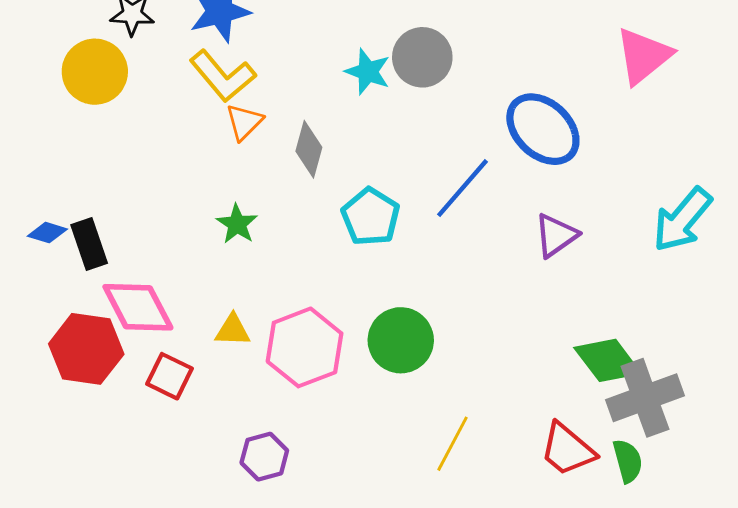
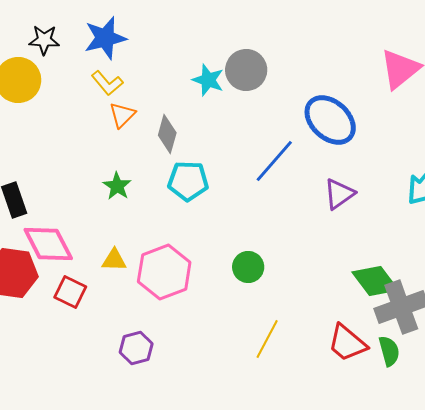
yellow L-shape: (223, 76) -> (107, 83), size x0.7
cyan pentagon: (371, 217) -> (188, 181), moved, turned -30
green circle: (401, 340) -> (248, 267), moved, size x0.7

